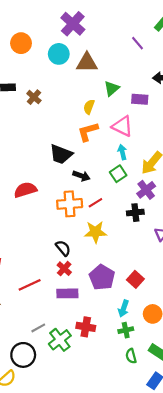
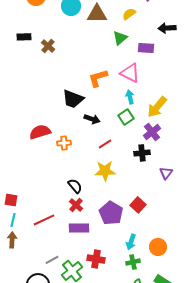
yellow semicircle: (89, 107) -> (129, 14), moved, turned 32
orange cross: (70, 204) -> (64, 143), moved, size x0.6
red square: (135, 279) -> (138, 205), moved

